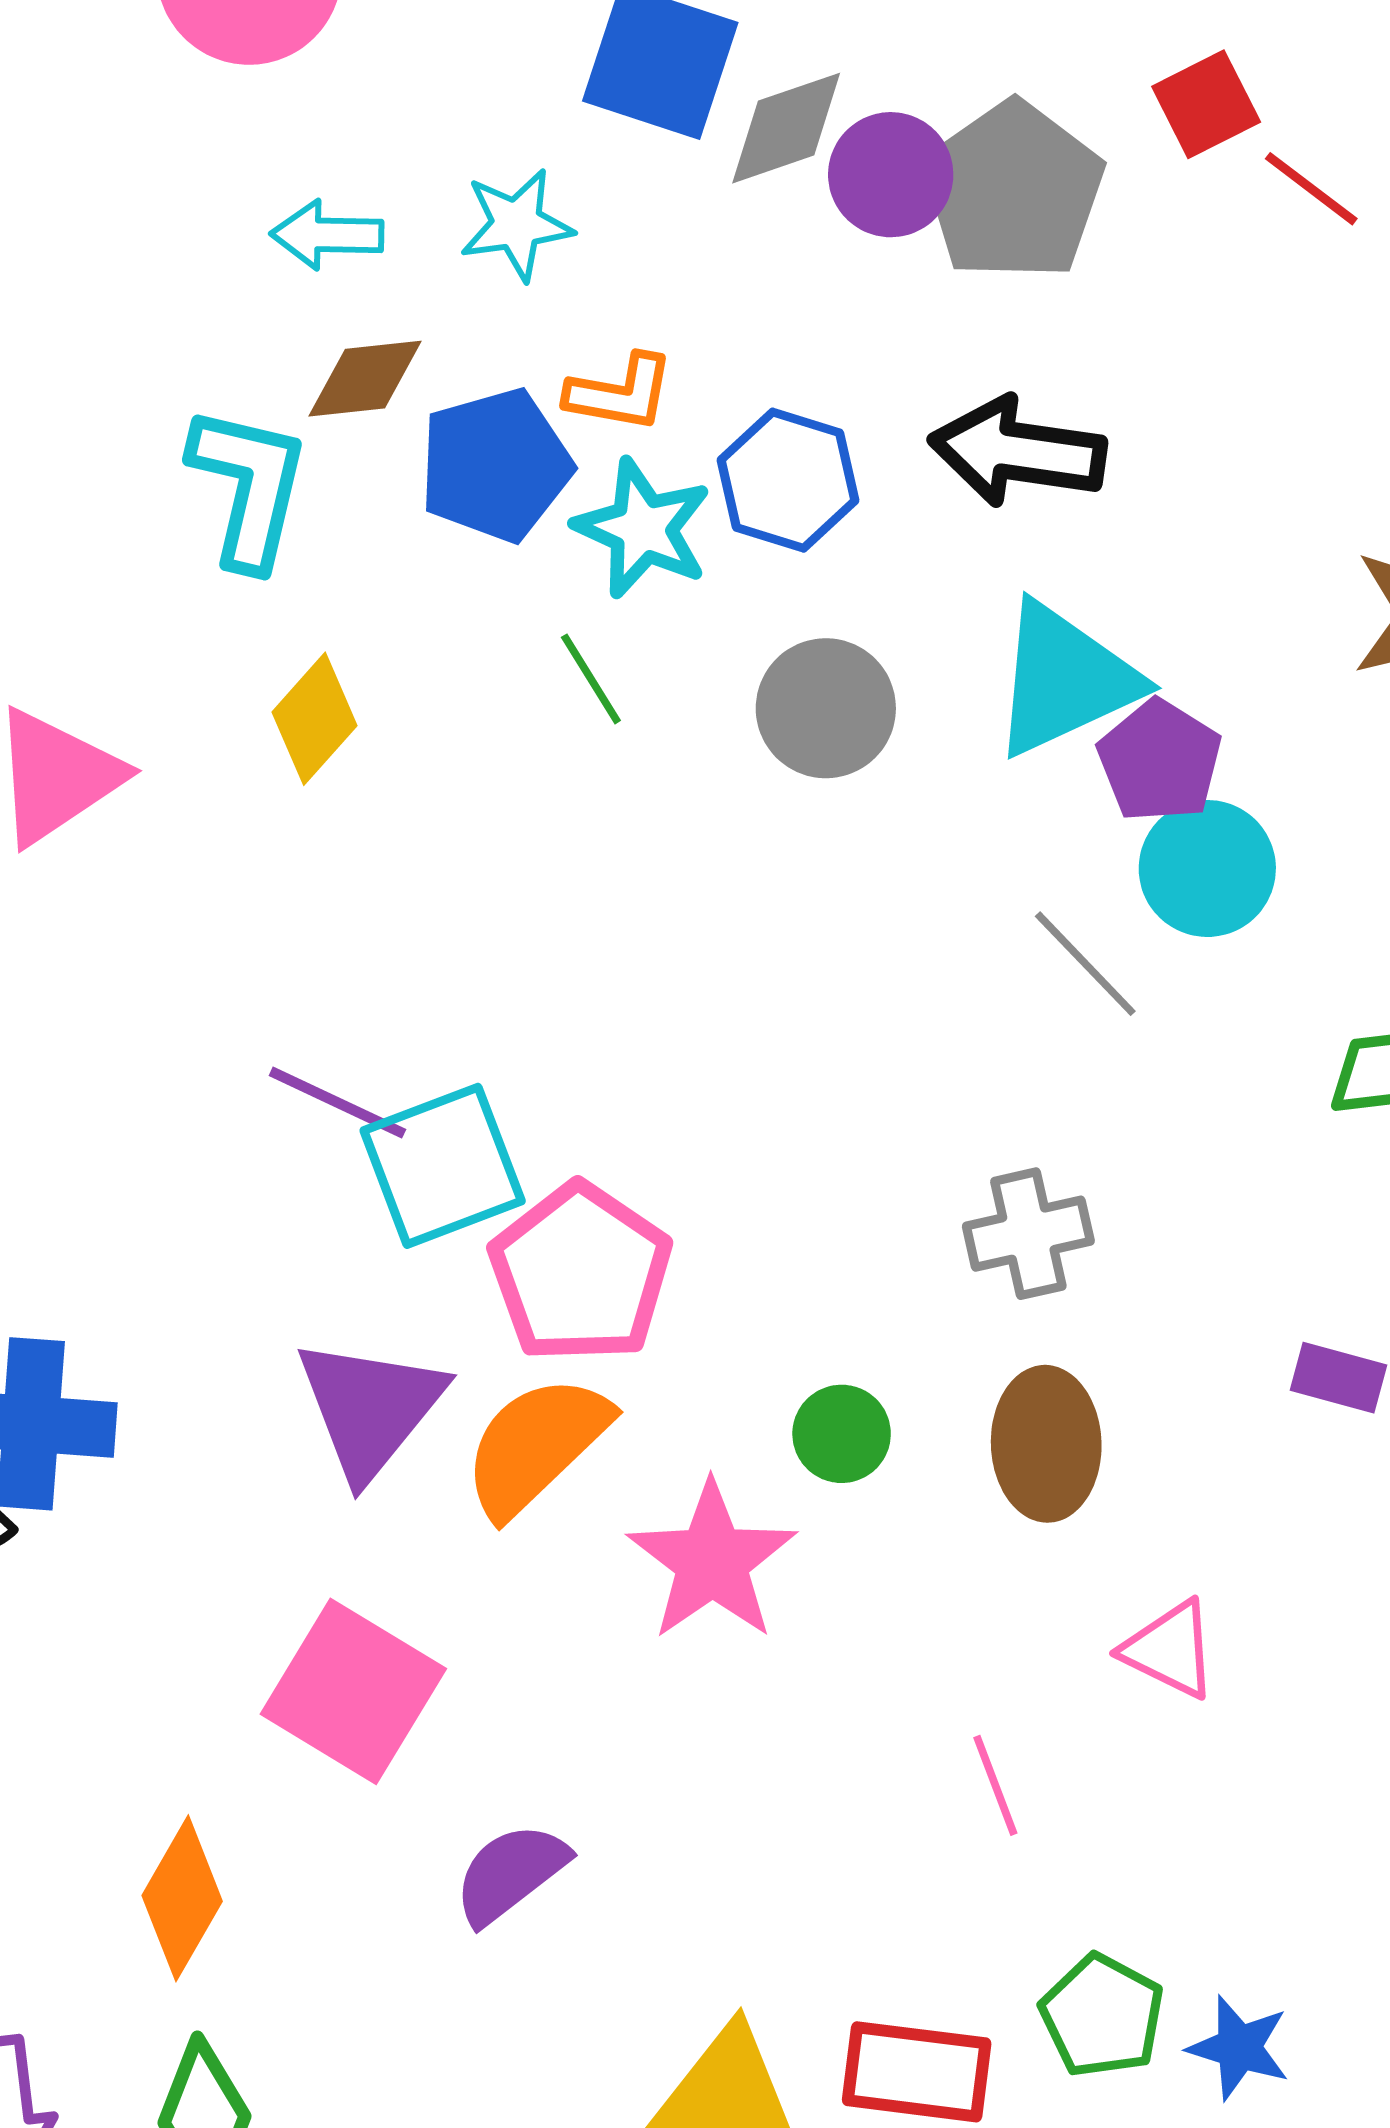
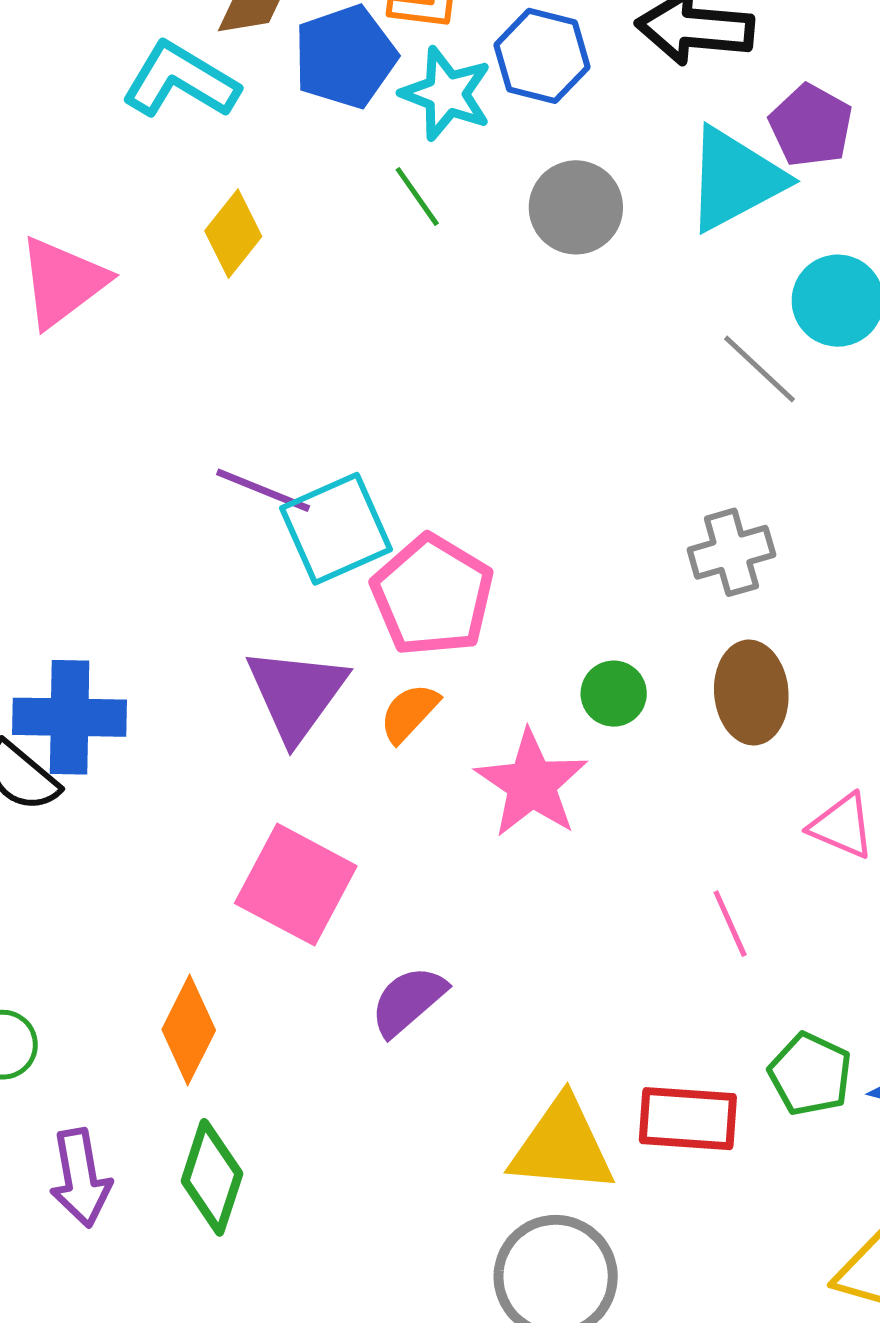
cyan L-shape: (249, 487) -> (180, 80), turned -69
purple pentagon: (1160, 761) -> (811, 126), moved
orange semicircle: (536, 1445) -> (409, 713), size x0.6

